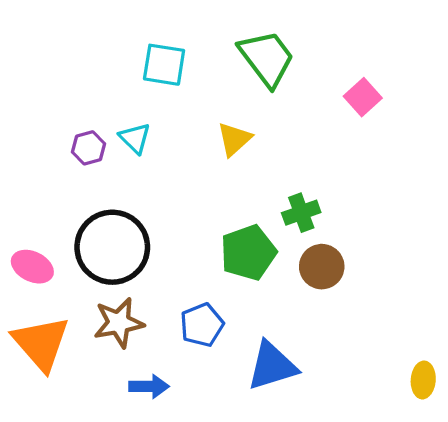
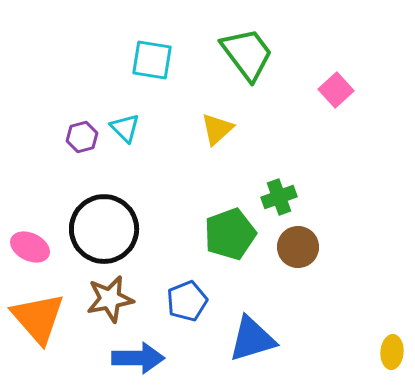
blue arrow: (149, 386) -> (138, 358), size x1.4

